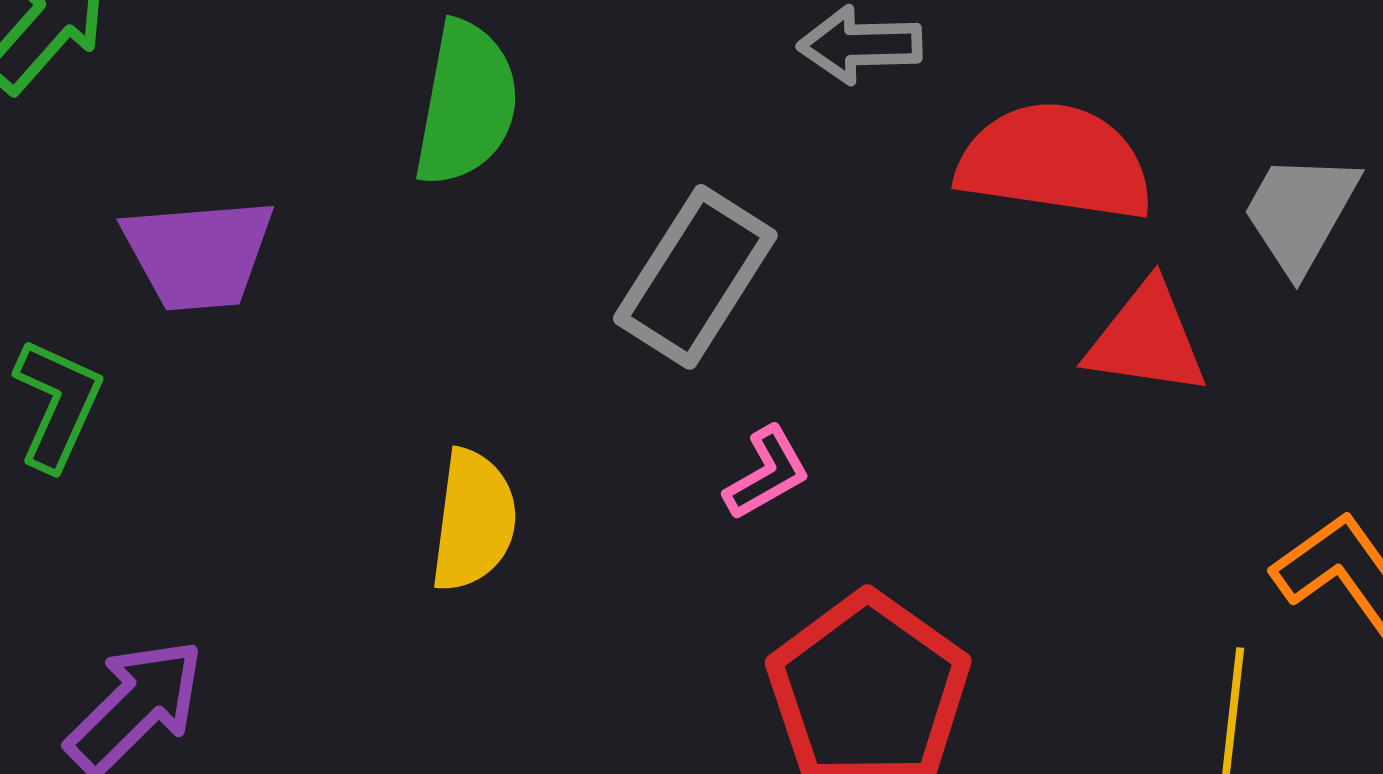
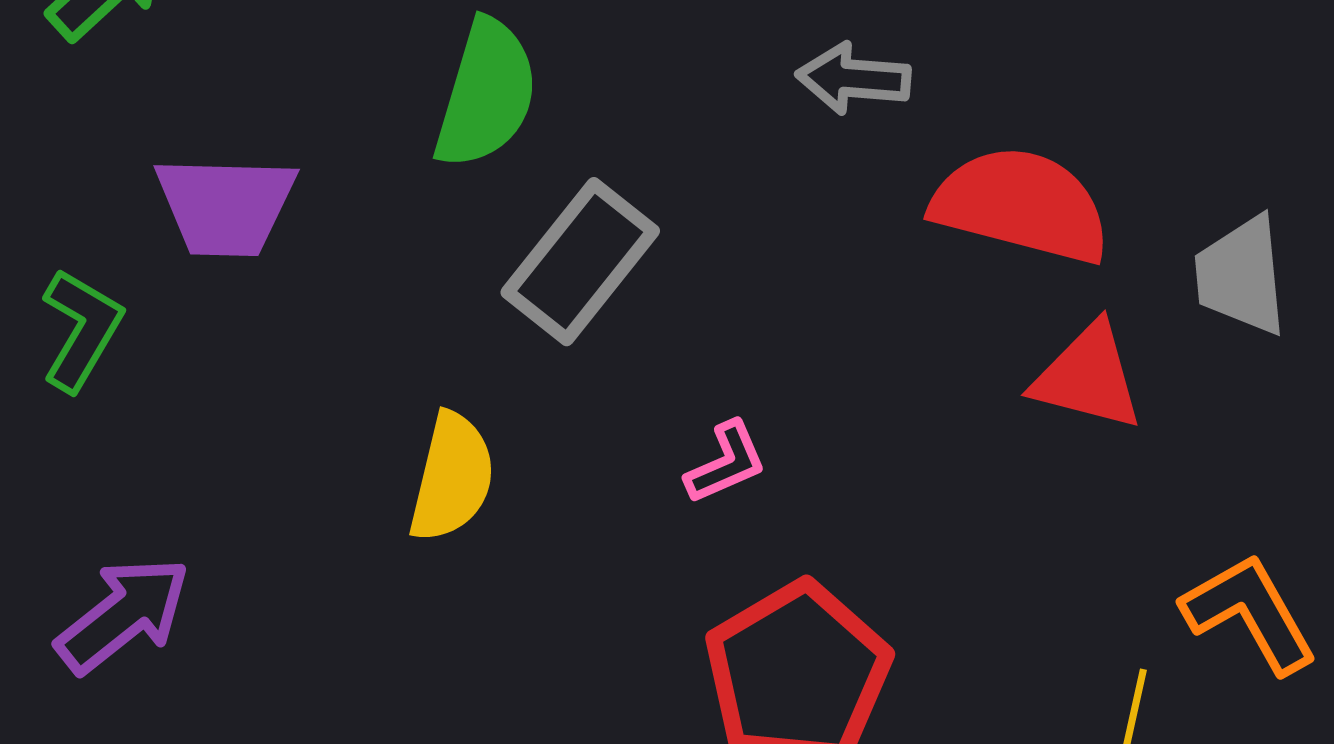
gray trapezoid: (1300, 212) -> (1241, 276), turned -41
gray rectangle: (695, 277) -> (580, 262), moved

